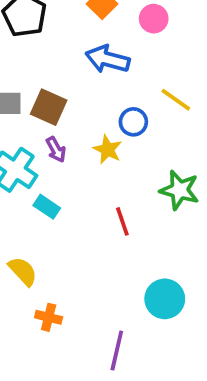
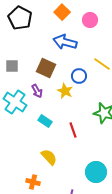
brown square: (49, 107) -> (46, 68), moved
cyan rectangle: (47, 207) -> (45, 121), moved
yellow semicircle: (23, 271) -> (49, 157), moved

